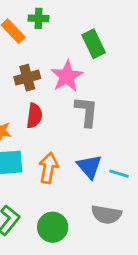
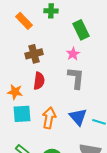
green cross: (39, 18) -> (51, 11), moved
pink star: (67, 76) -> (73, 54), moved, size x0.6

